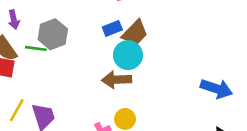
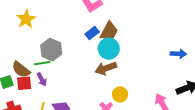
purple arrow: (14, 20) -> (42, 79), moved
blue arrow: (216, 89) -> (178, 54), size x0.7

